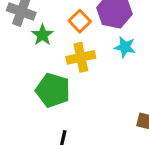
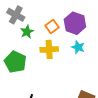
green pentagon: (53, 90) -> (15, 62), moved

